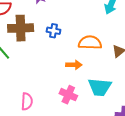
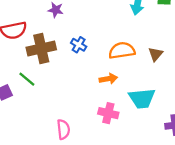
blue cross: (54, 31) -> (79, 45), turned 32

